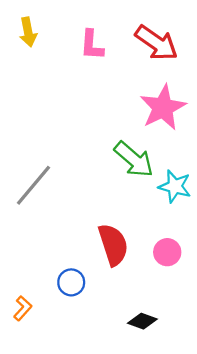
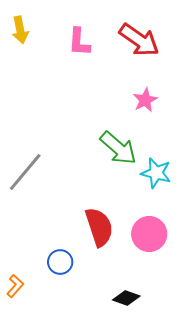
pink star: (163, 108) -> (145, 100), size x0.6
pink circle: (167, 252) -> (149, 234), size x1.4

